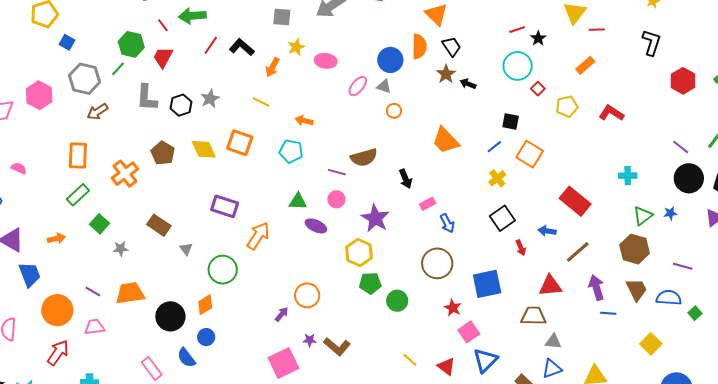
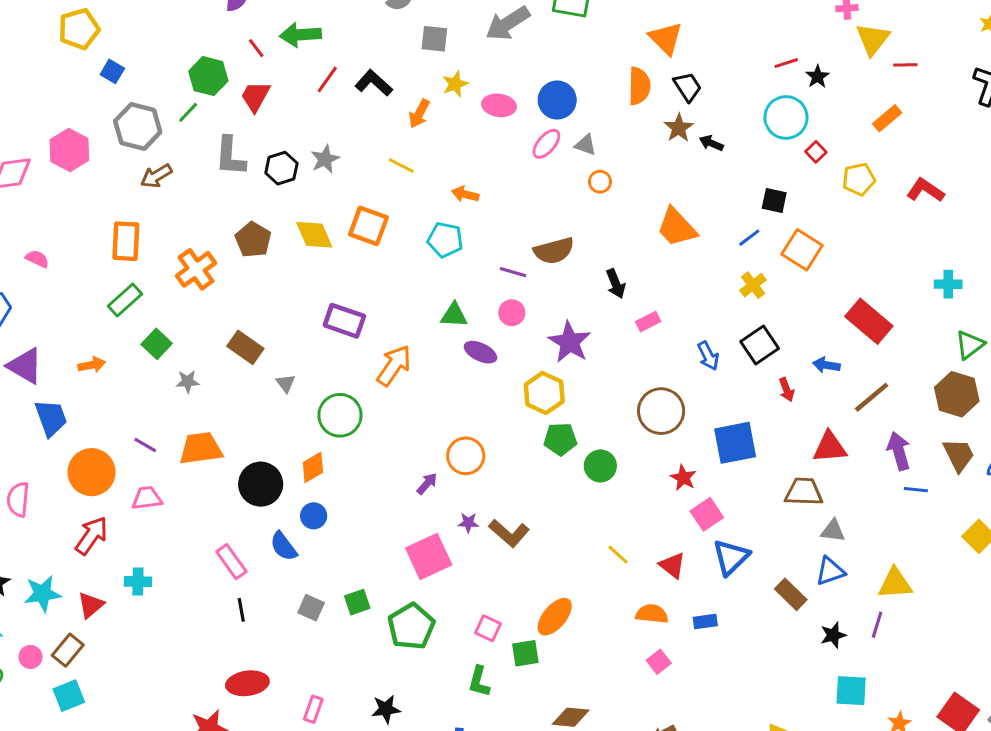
blue circle: (390, 60) -> (557, 100), moved
blue arrow: (447, 223) -> (708, 356), moved

